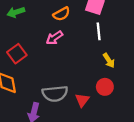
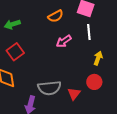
green arrow: (16, 12) -> (12, 24), moved
pink arrow: (54, 38) -> (64, 41), moved
yellow arrow: (109, 60) -> (98, 58), turned -128

